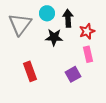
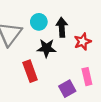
pink rectangle: (88, 54) -> (87, 77), moved
red rectangle: (30, 71) -> (30, 71), moved

